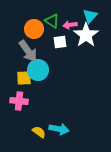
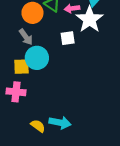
white square: (60, 42) -> (68, 38), moved
gray arrow: (28, 51) -> (26, 37), size x0.7

